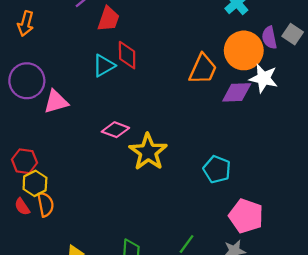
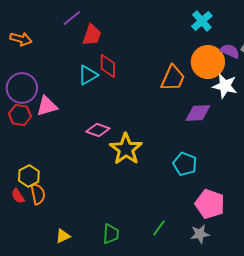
orange arrow: (26, 24) -> (21, 39), turned -90
purple semicircle: (269, 38) -> (230, 51), turned 126
purple diamond: (237, 92) -> (198, 113), moved
red hexagon: (24, 161) -> (20, 115), moved

